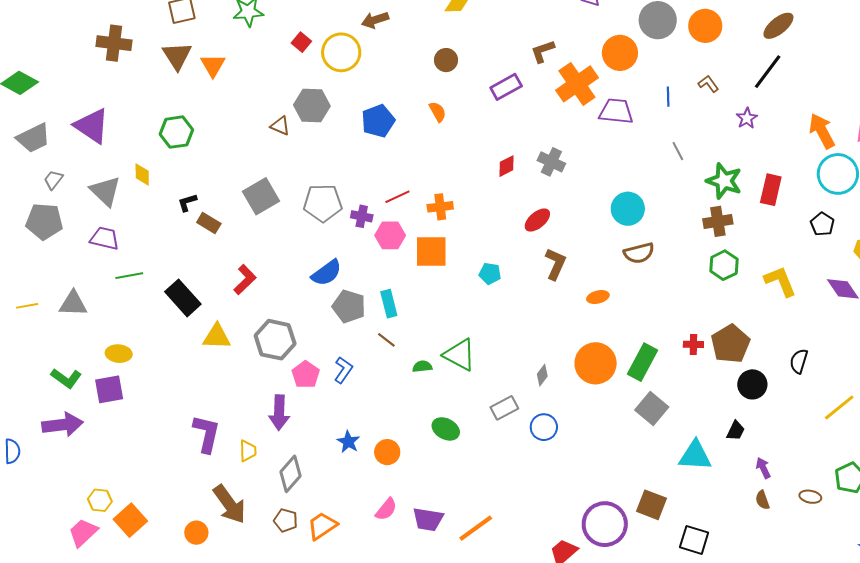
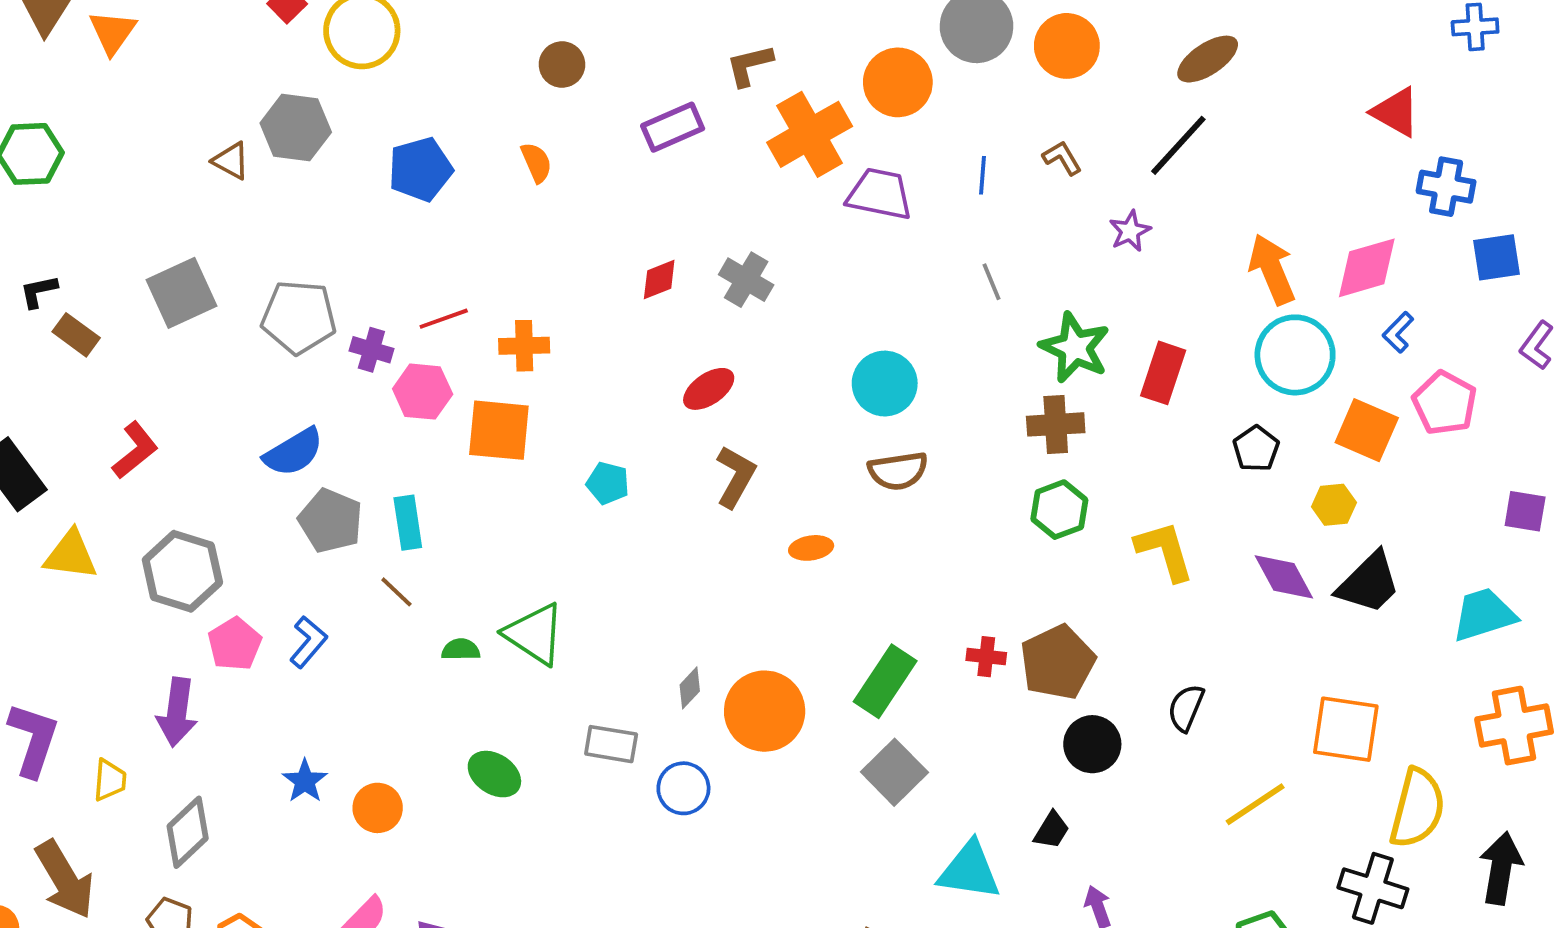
orange circle: (596, 363) -> (765, 711), moved
gray rectangle: (504, 408) -> (611, 744), turned 32

